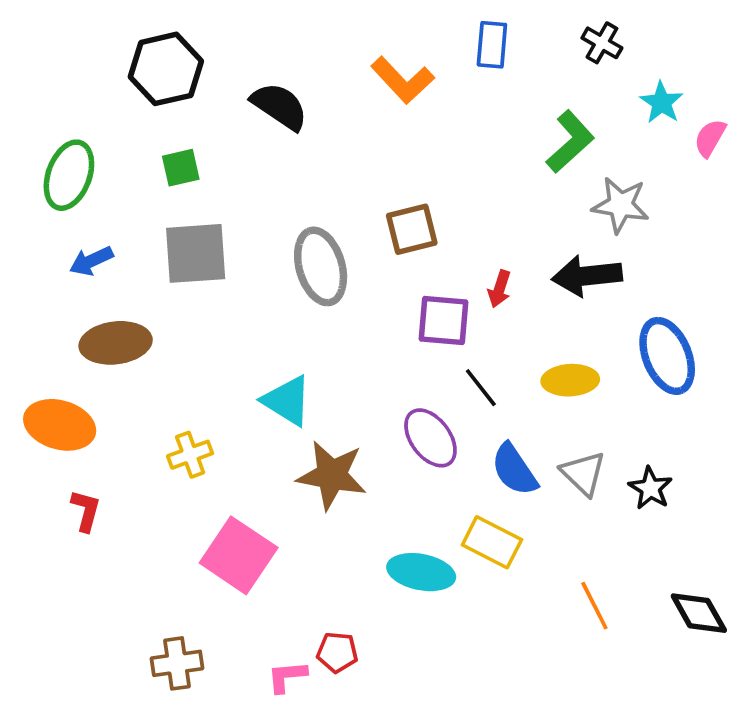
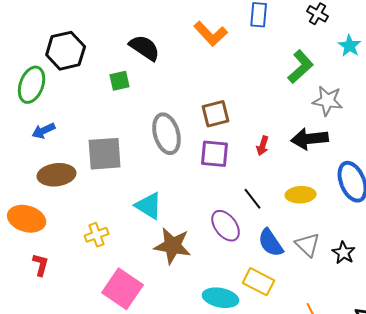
black hexagon: (166, 69) -> (66, 51), moved
green square: (181, 168) -> (120, 81), moved
gray square: (196, 253) -> (105, 154), moved
purple square: (444, 321) -> (215, 154), moved

